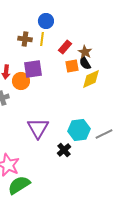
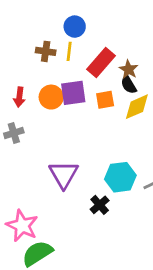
red rectangle: (65, 47) -> (101, 62), size x1.5
orange square: (72, 66) -> (105, 100), moved
purple square: (33, 69) -> (73, 93), moved
orange circle: (21, 81) -> (51, 97), moved

